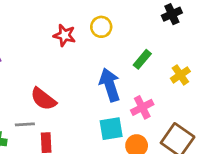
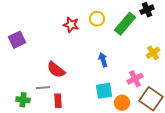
green rectangle: (142, 59) -> (125, 24), moved, size x1.6
blue arrow: (110, 85) -> (103, 60), size x0.6
pink cross: (142, 107) -> (135, 79), moved

